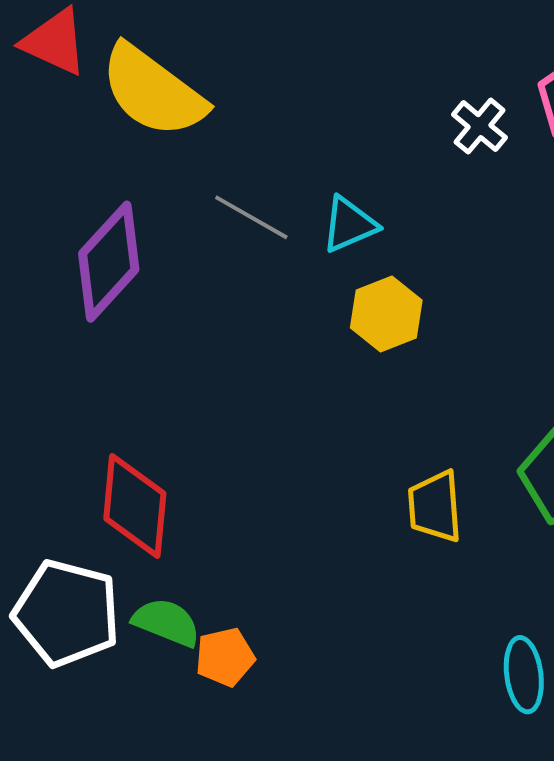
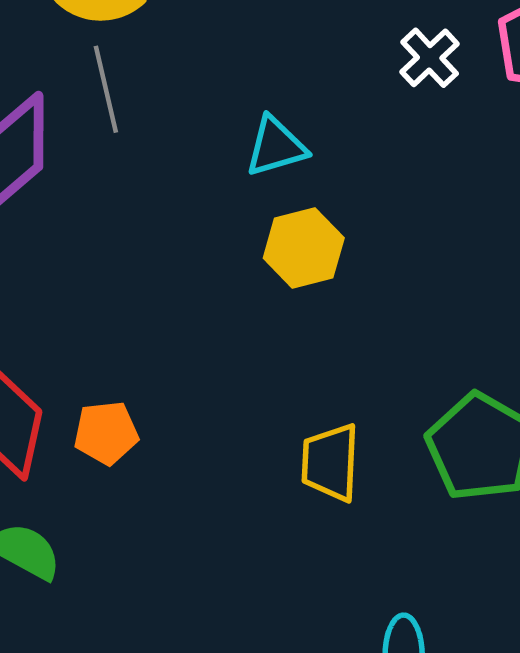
gray line: (251, 217) -> (106, 89), moved, turned 40
orange pentagon: (225, 657) -> (106, 433), moved

